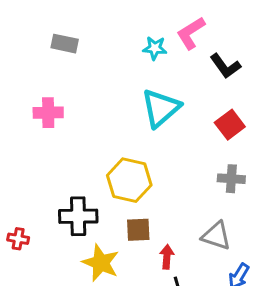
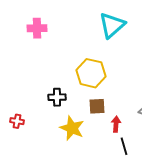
black cross: (78, 216) -> (57, 97), size x0.7
red cross: (18, 239) -> (17, 121), moved

